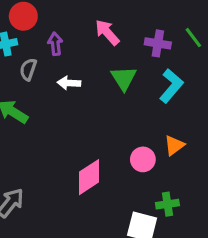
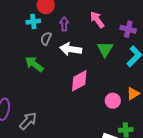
white arrow: (69, 83) -> (71, 49), size x1.5
pink diamond: (89, 177) -> (79, 81), moved

